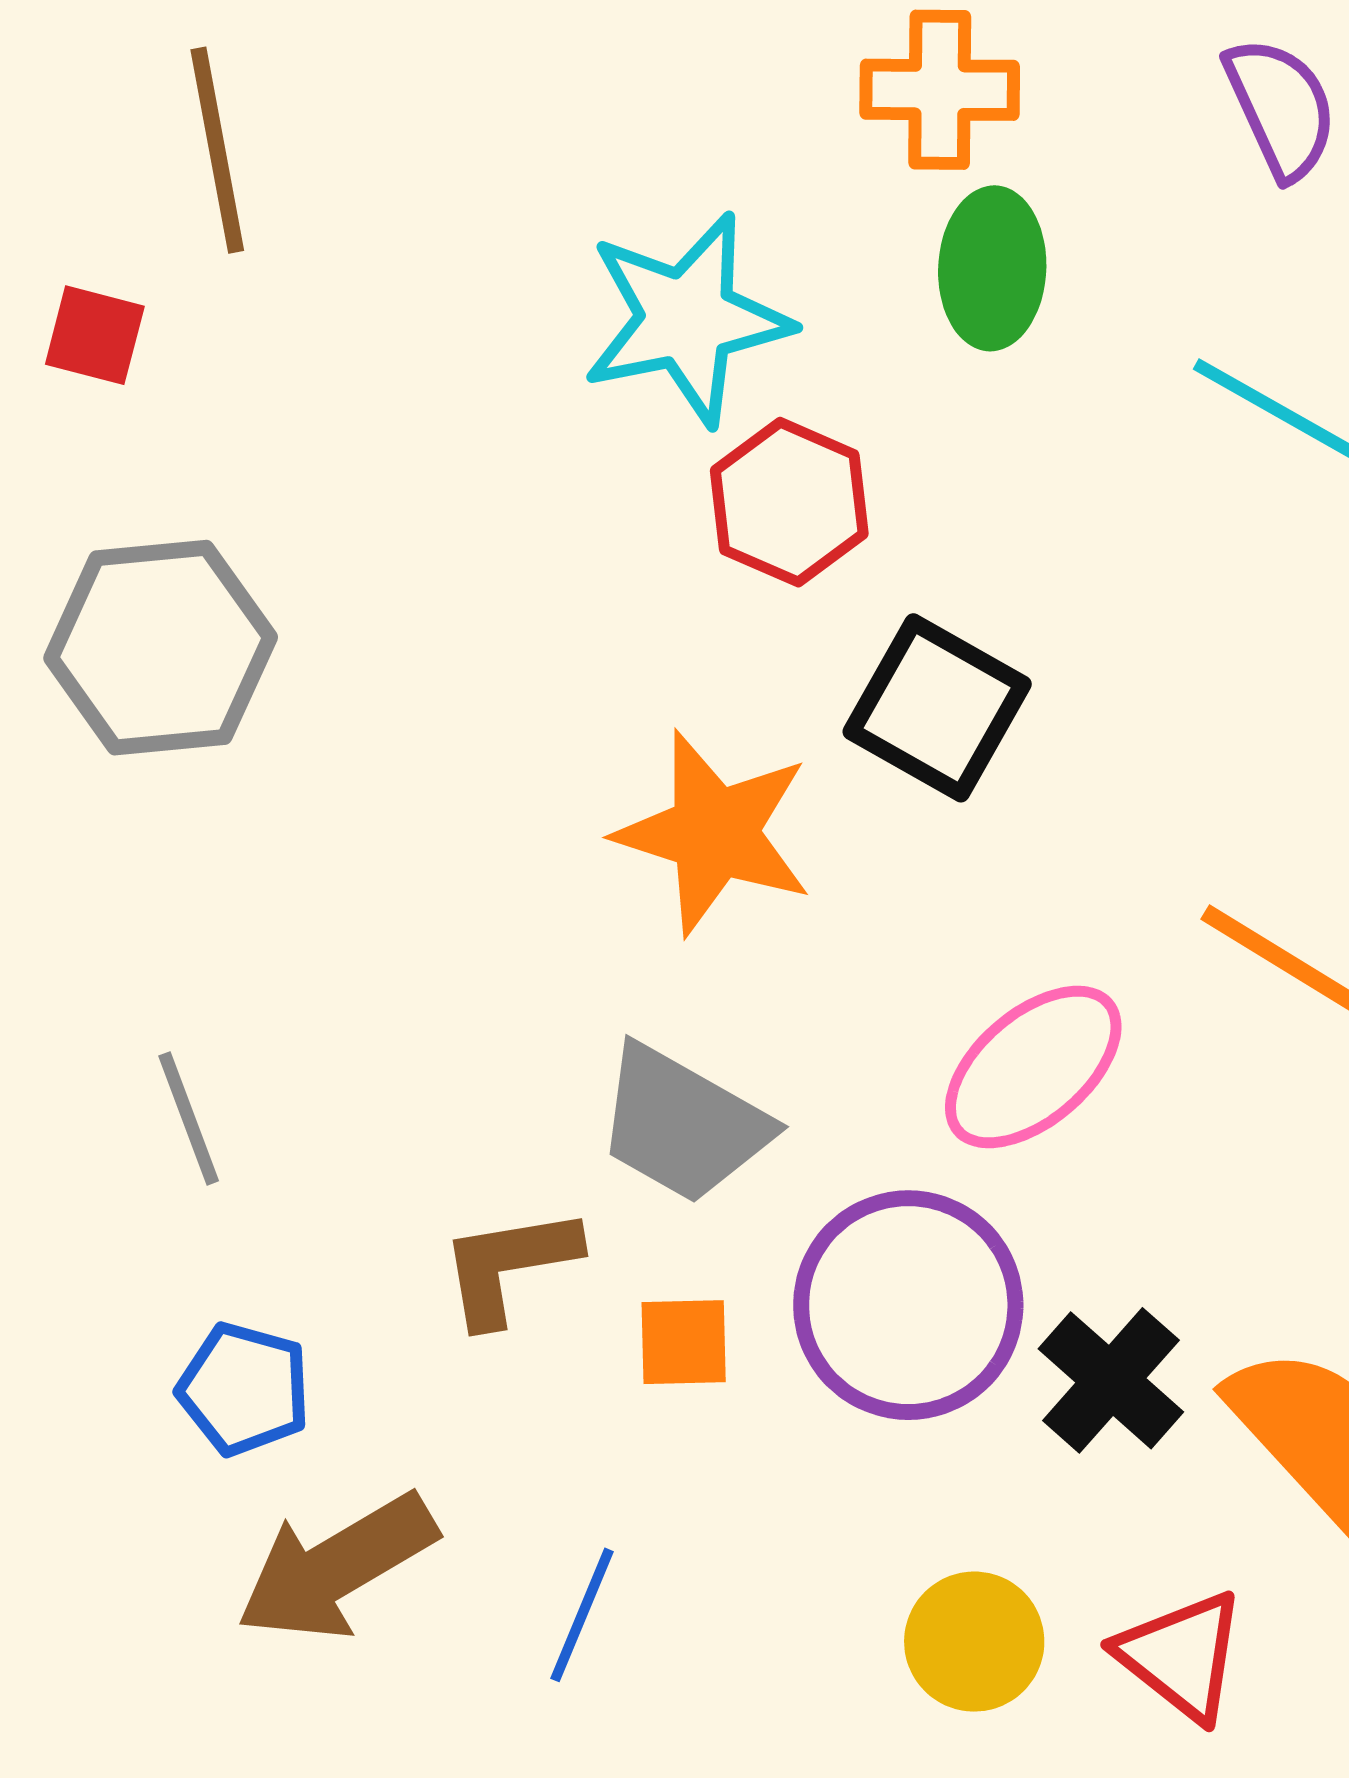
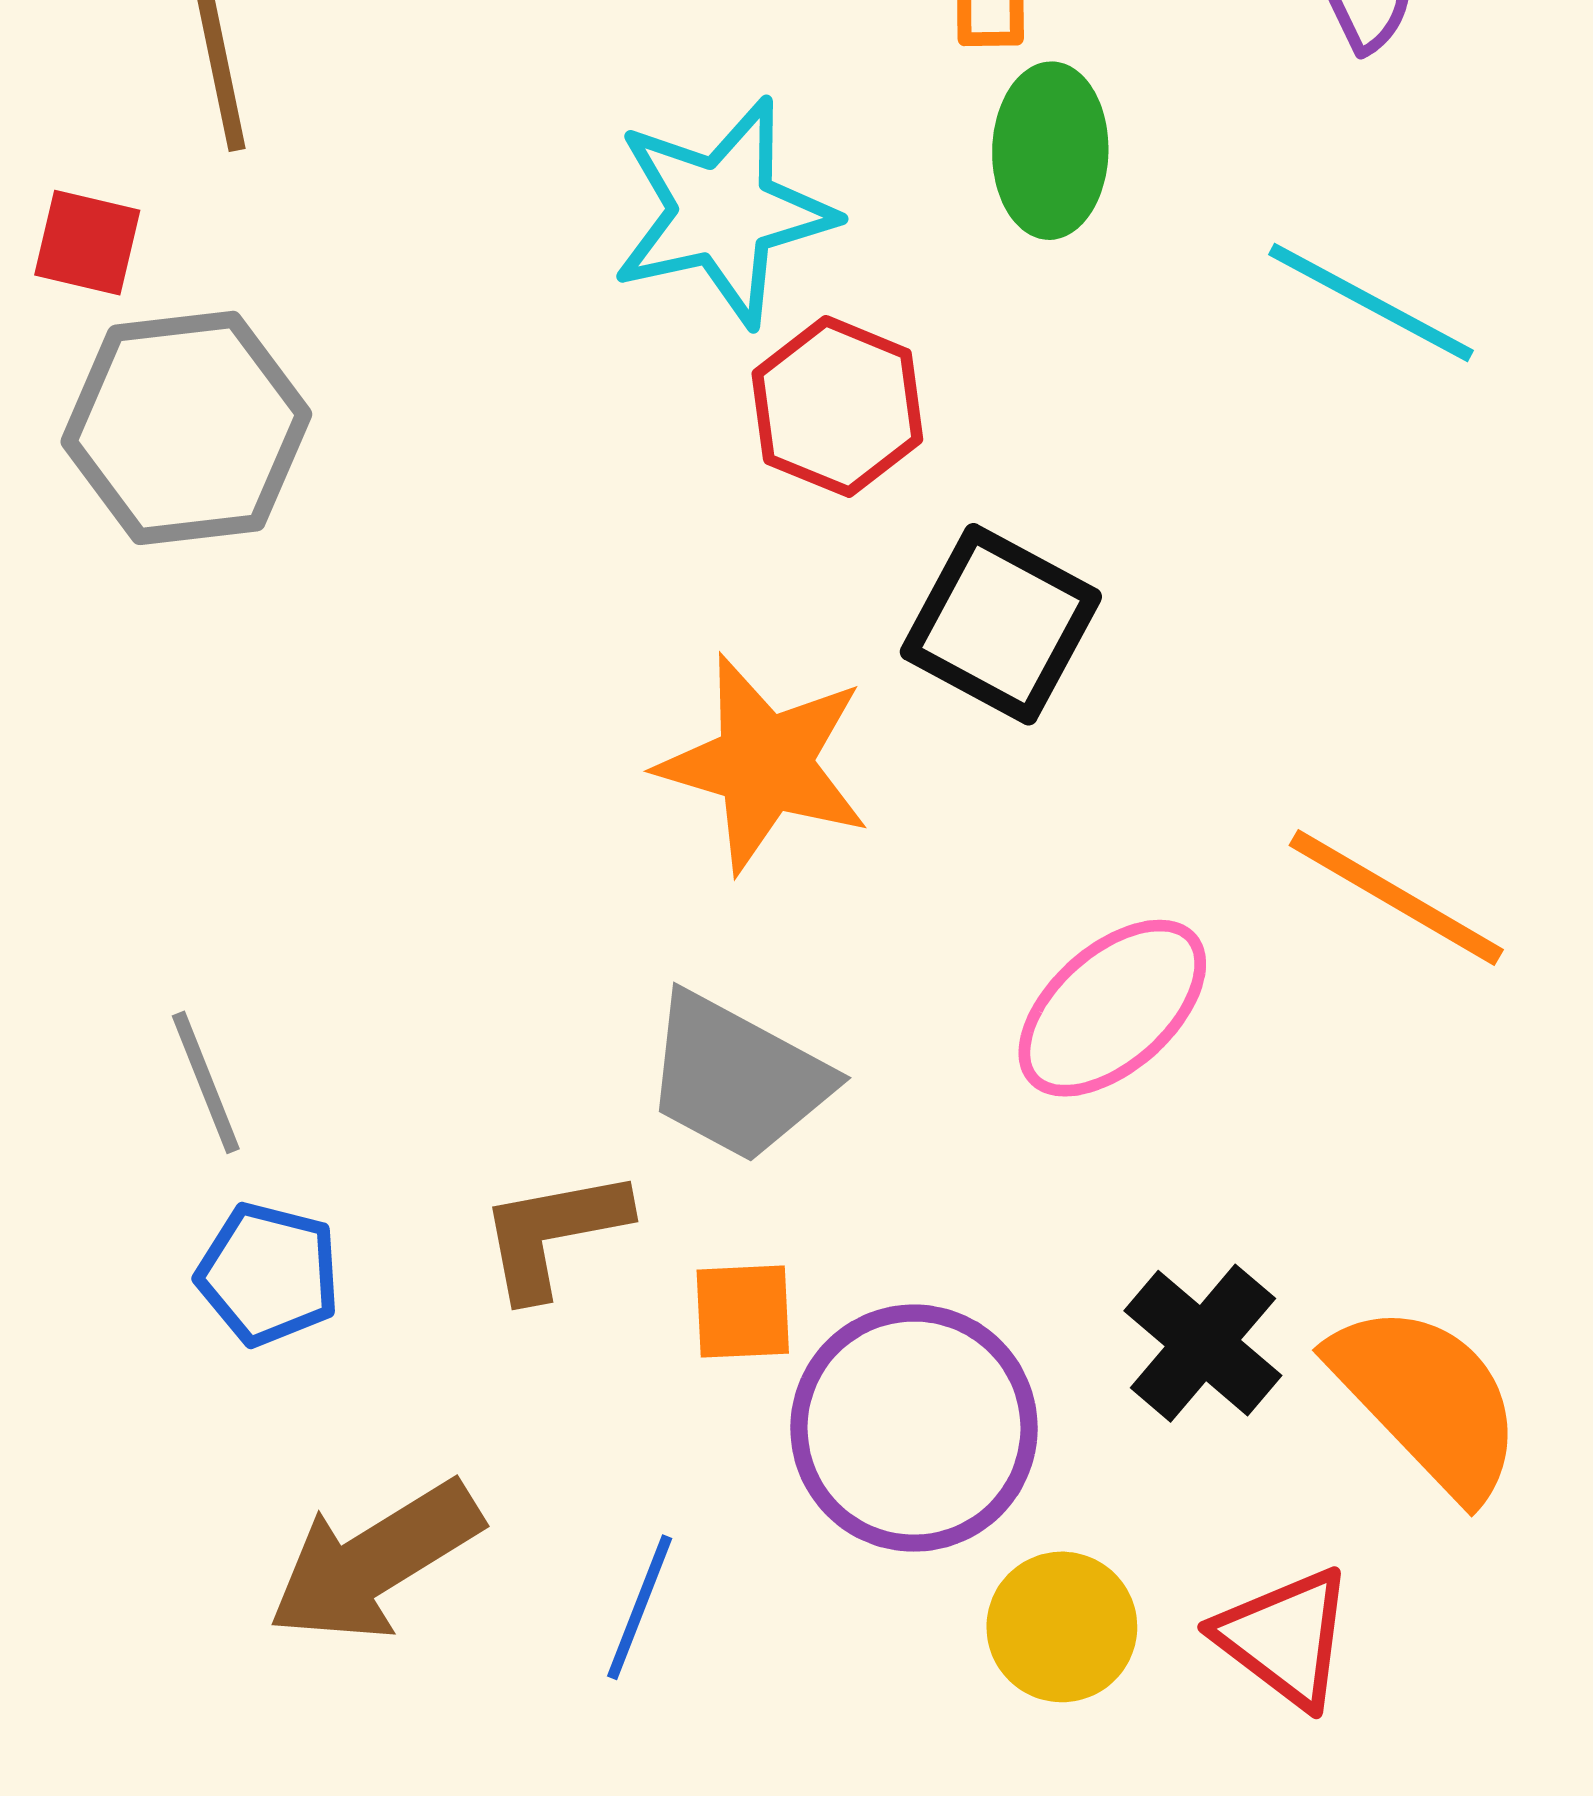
gray hexagon: (161, 648) -> (186, 428), moved
purple circle: (908, 1305) -> (914, 1428), moved
blue pentagon: (244, 1389) -> (268, 1274), moved

